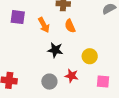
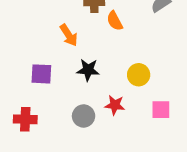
purple square: (18, 17) -> (41, 74), moved
orange semicircle: (70, 26) -> (115, 21), moved

